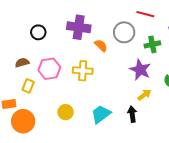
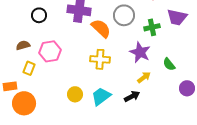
orange semicircle: (101, 45) -> (101, 28), size x1.5
yellow cross: (83, 71) -> (100, 59), moved
yellow circle: (66, 112) -> (75, 94), moved
black arrow: (132, 114) -> (132, 96), turned 70

